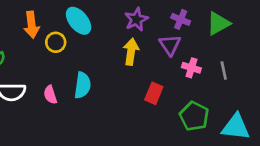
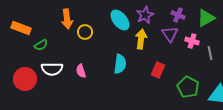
cyan ellipse: (79, 21) -> (120, 20), moved
pink cross: (191, 68) -> (192, 41), moved
cyan semicircle: (83, 85) -> (120, 64), moved

